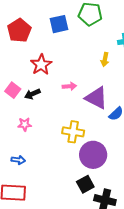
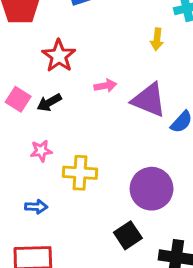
yellow cross: (73, 132) -> (80, 173), moved
black square: (85, 184) -> (128, 235), moved

